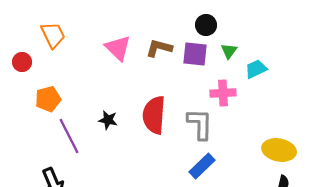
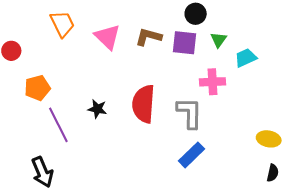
orange trapezoid: (53, 35) -> (62, 24), moved
yellow ellipse: (279, 150) -> (269, 139), size x0.7

